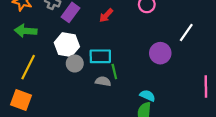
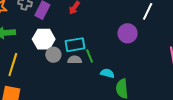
gray semicircle: (103, 81) -> (75, 60), moved
cyan semicircle: (147, 96) -> (107, 73), moved

